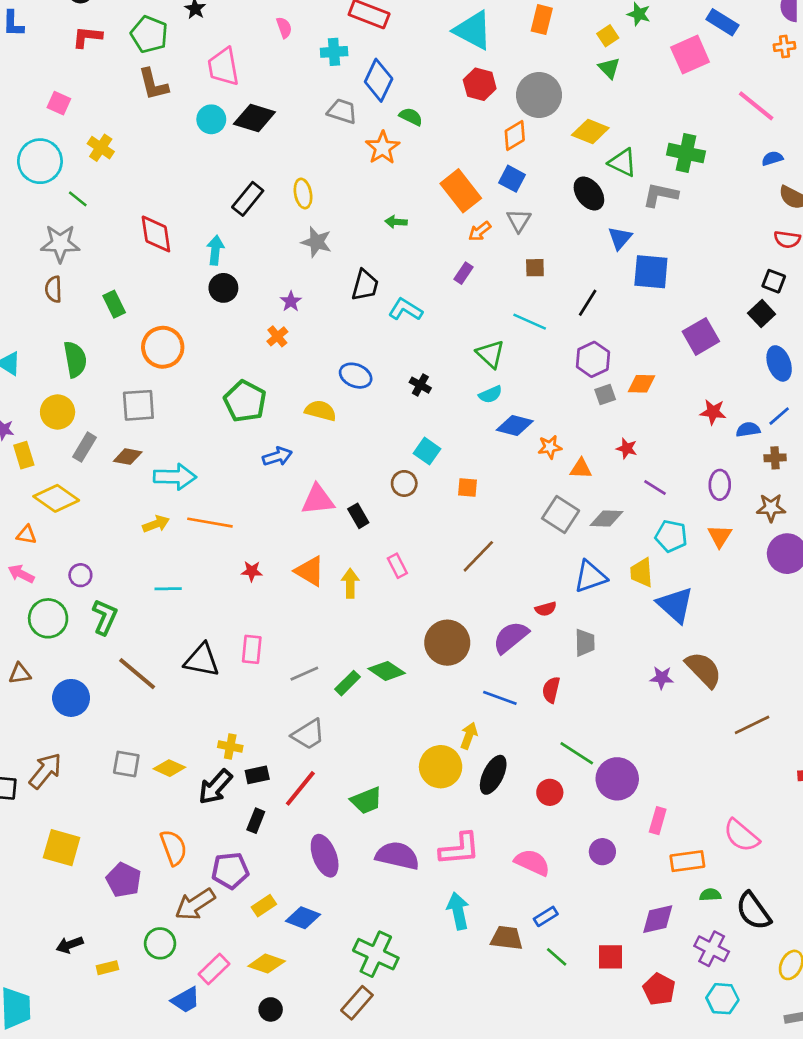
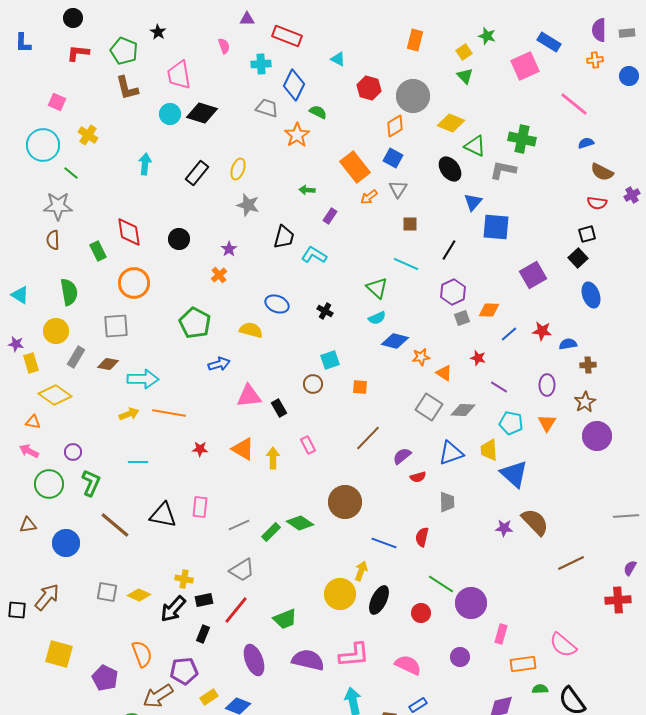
cyan triangle: (473, 30) -> (338, 59), moved, size x0.5
yellow ellipse: (303, 194) -> (238, 169), turned 30
red diamond: (156, 234) -> (129, 232), moved
cyan arrow: (215, 250) -> (145, 164), moved
purple rectangle: (463, 273) -> (330, 216), moved
black square: (774, 281) -> (587, 234), turned -36
blue line: (779, 416) -> (509, 334), moved
cyan square: (427, 451) -> (330, 360), turned 36
orange triangle: (581, 469) -> (444, 373), turned 30
brown star: (771, 508) -> (585, 402), turned -30
purple semicircle: (511, 637) -> (402, 456), moved, size x0.7

